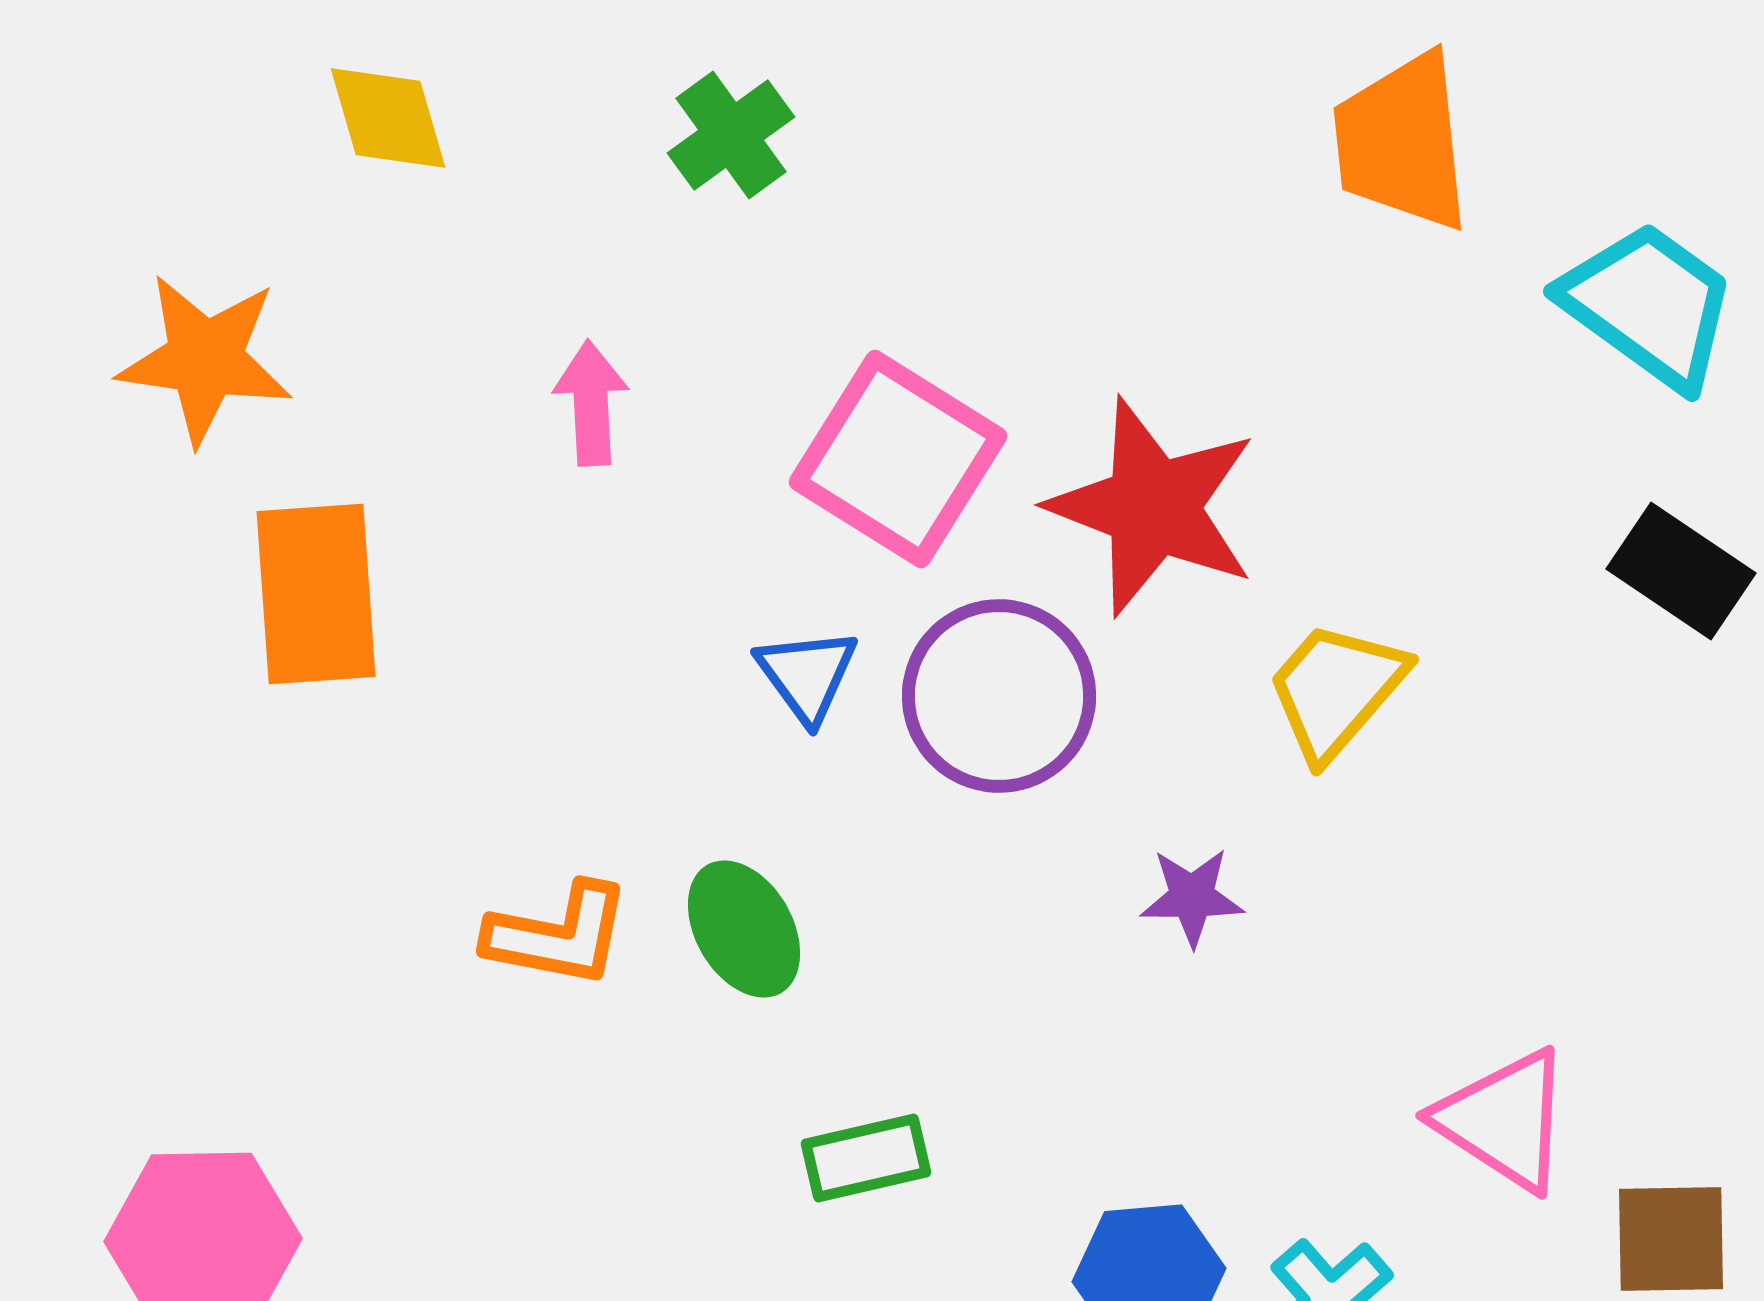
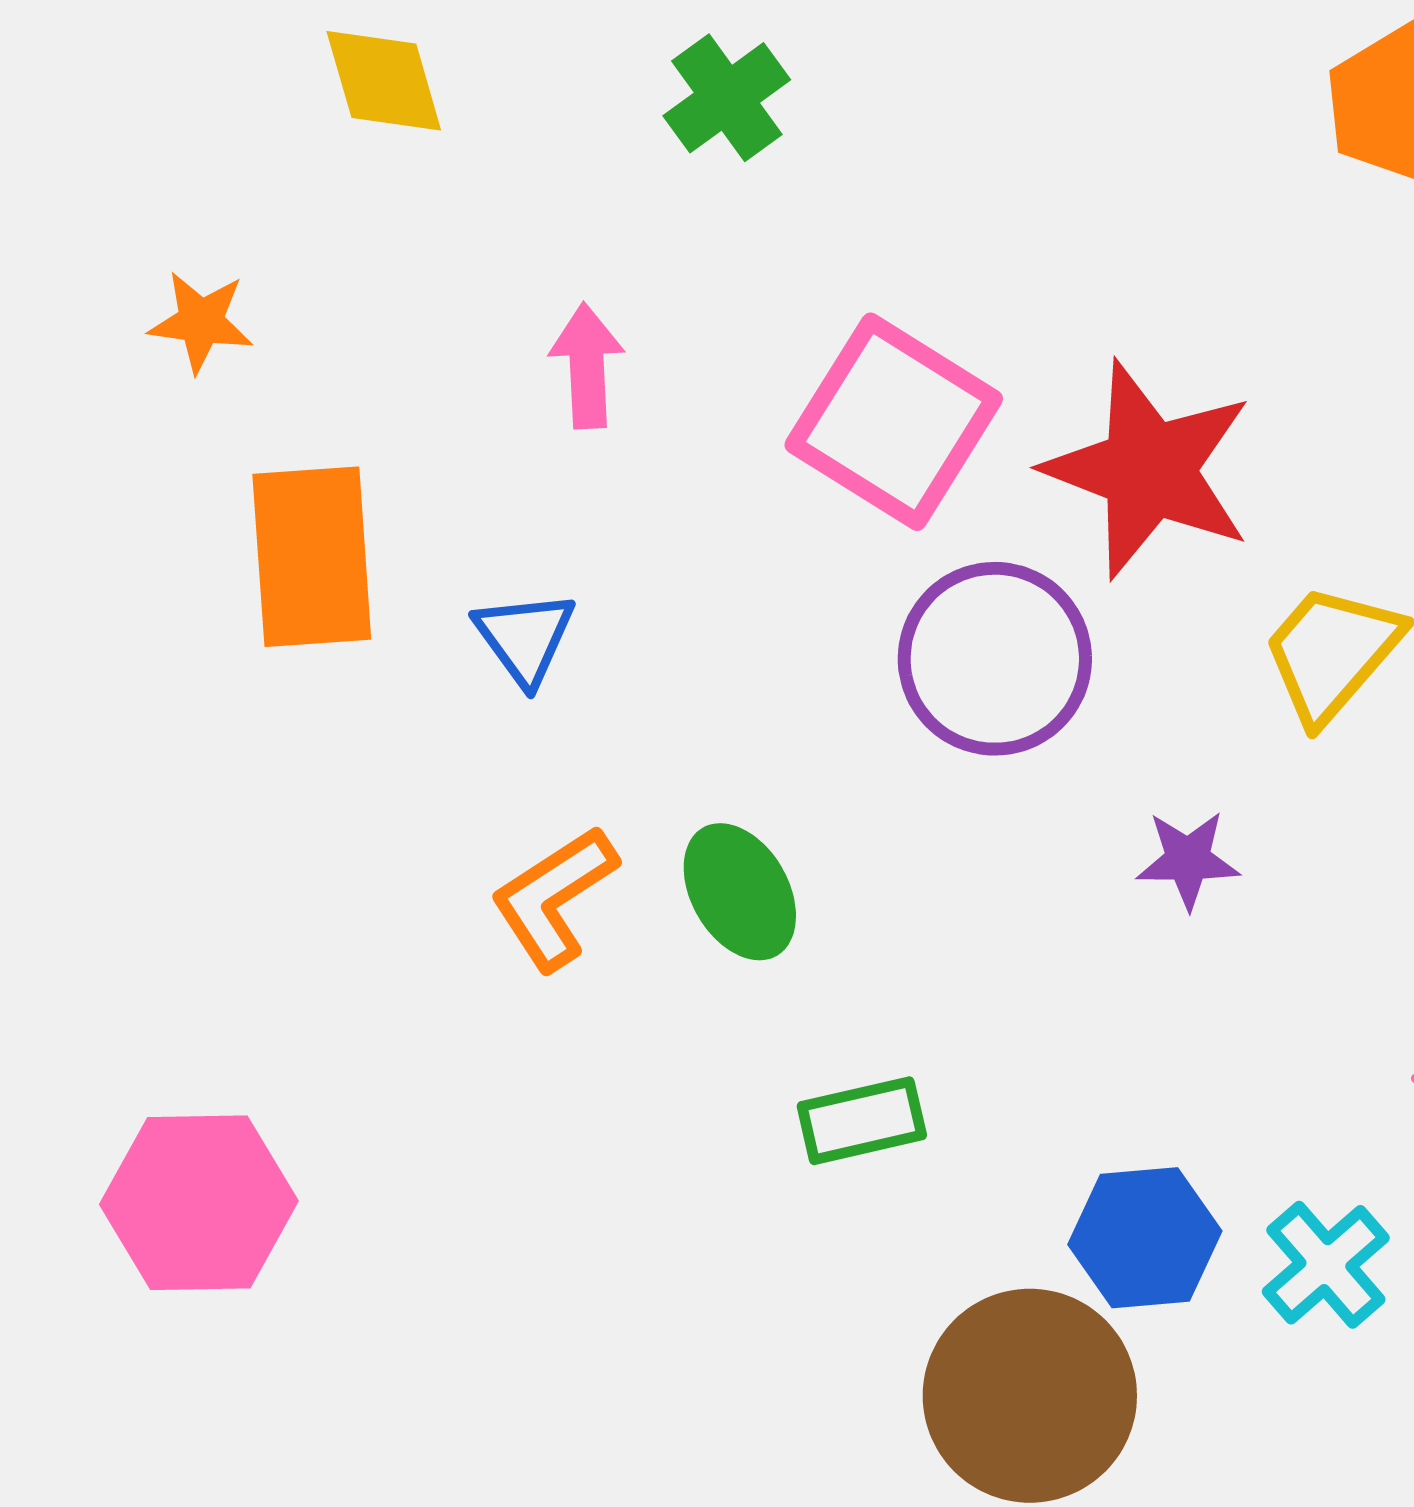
orange star: (205, 359) -> (201, 322), size x0.6
blue triangle: (807, 675) -> (525, 638), moved
orange L-shape: (558, 935) -> (554, 898), turned 136

